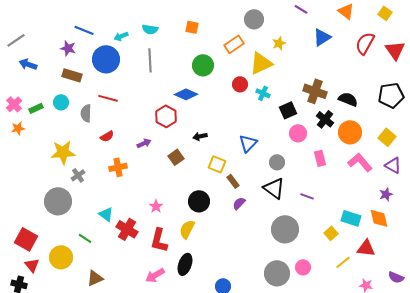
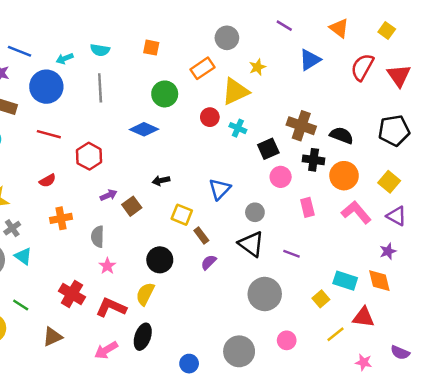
gray semicircle: (86, 113) -> (98, 237), moved
red hexagon: (166, 116) -> (89, 156), moved
black cross: (325, 119) -> (314, 160), turned -30
purple arrow: (144, 143) -> (109, 195), moved
cyan triangle: (106, 214) -> (23, 256), moved
red L-shape: (159, 240) -> (111, 307), turned 100
gray circle: (277, 273) -> (239, 351), moved
brown triangle: (95, 278) -> (52, 337), moved

